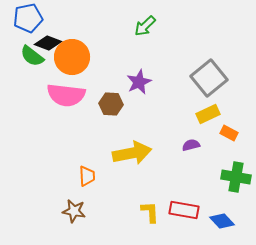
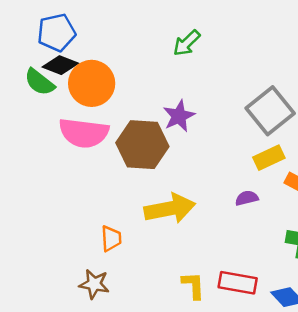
blue pentagon: (28, 18) -> (56, 33), moved
brown hexagon: (111, 104) -> (142, 145), size x1.6

